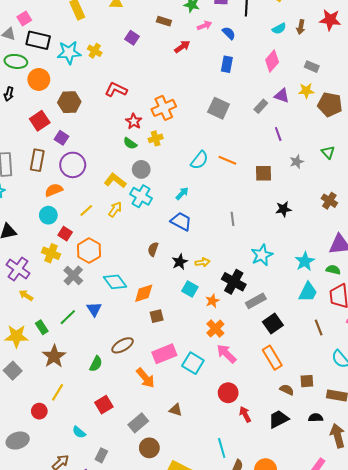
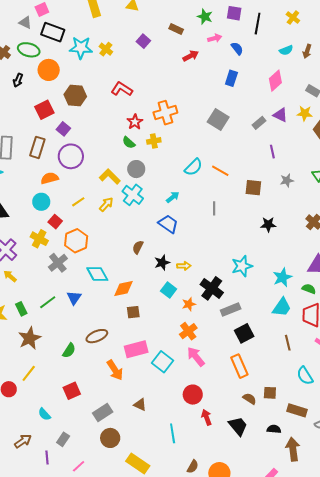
gray line: (233, 219) -> (214, 208), moved
black trapezoid: (279, 419) -> (238, 426), turned 70
cyan line: (222, 448) -> (173, 433), moved

